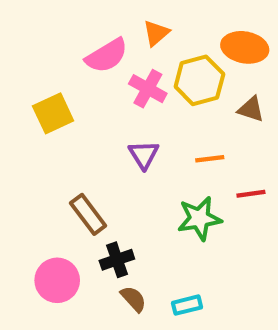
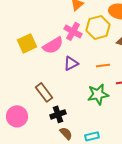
pink semicircle: (107, 56) -> (53, 45), moved
purple triangle: (144, 155) -> (71, 63), turned 35
pink circle: (57, 280) -> (17, 116), moved

